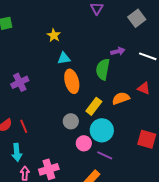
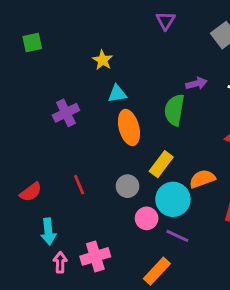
purple cross: (20, 82) -> (66, 113), moved
orange semicircle: (121, 98) -> (202, 179), moved
red line: (24, 126) -> (79, 185), moved

